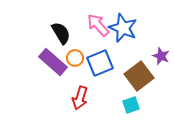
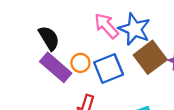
black semicircle: (61, 33) -> (49, 38), moved
brown square: (139, 76) -> (150, 57), moved

